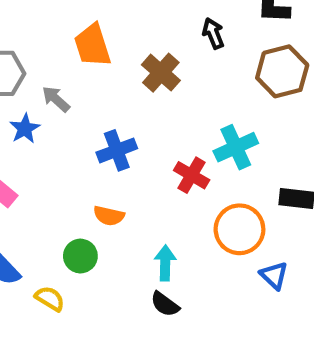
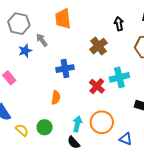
brown cross: (161, 73) -> (98, 46), moved
orange semicircle: (109, 216) -> (56, 98), turned -104
orange circle: (239, 229) -> (102, 122), moved
green circle: (80, 256) -> (45, 127), moved
blue triangle: (274, 275) -> (126, 139), turned -32

